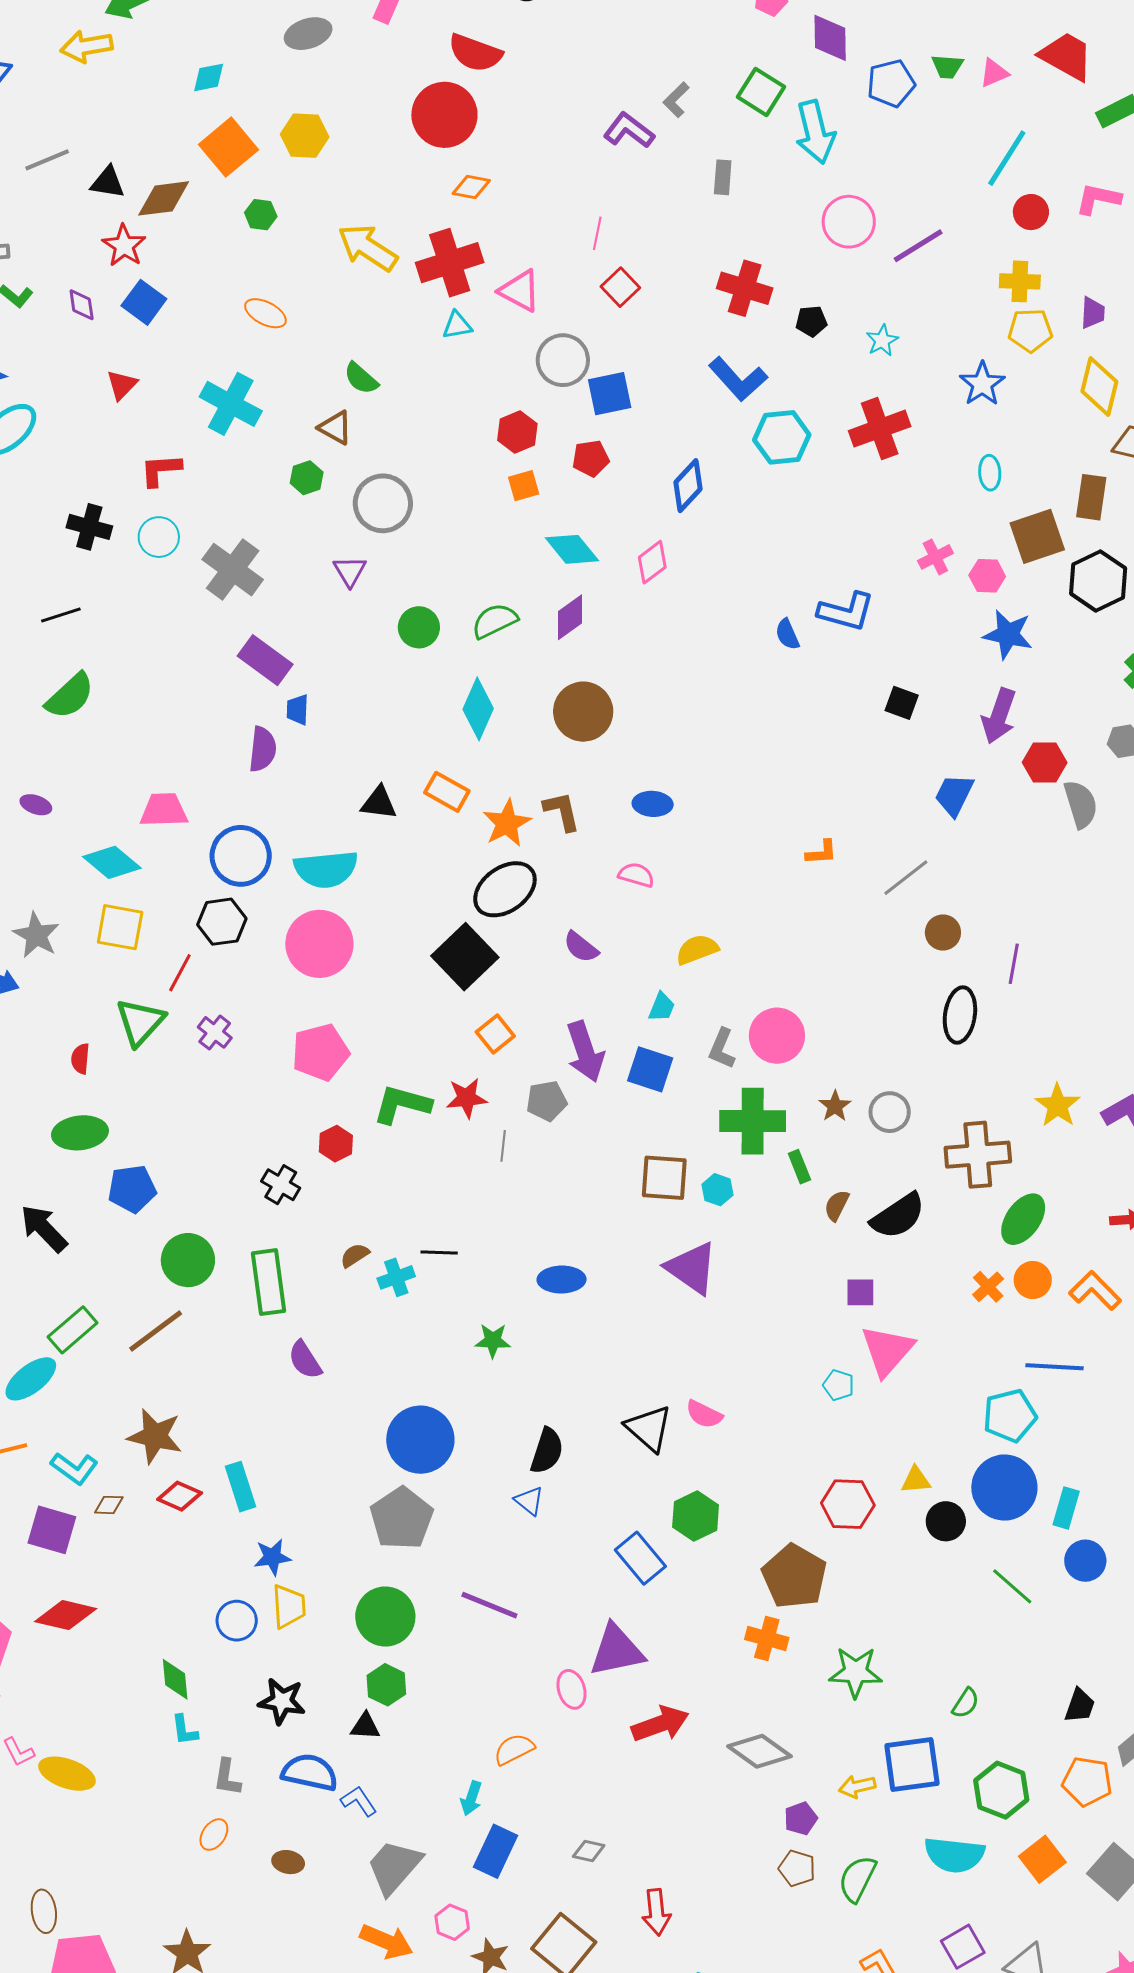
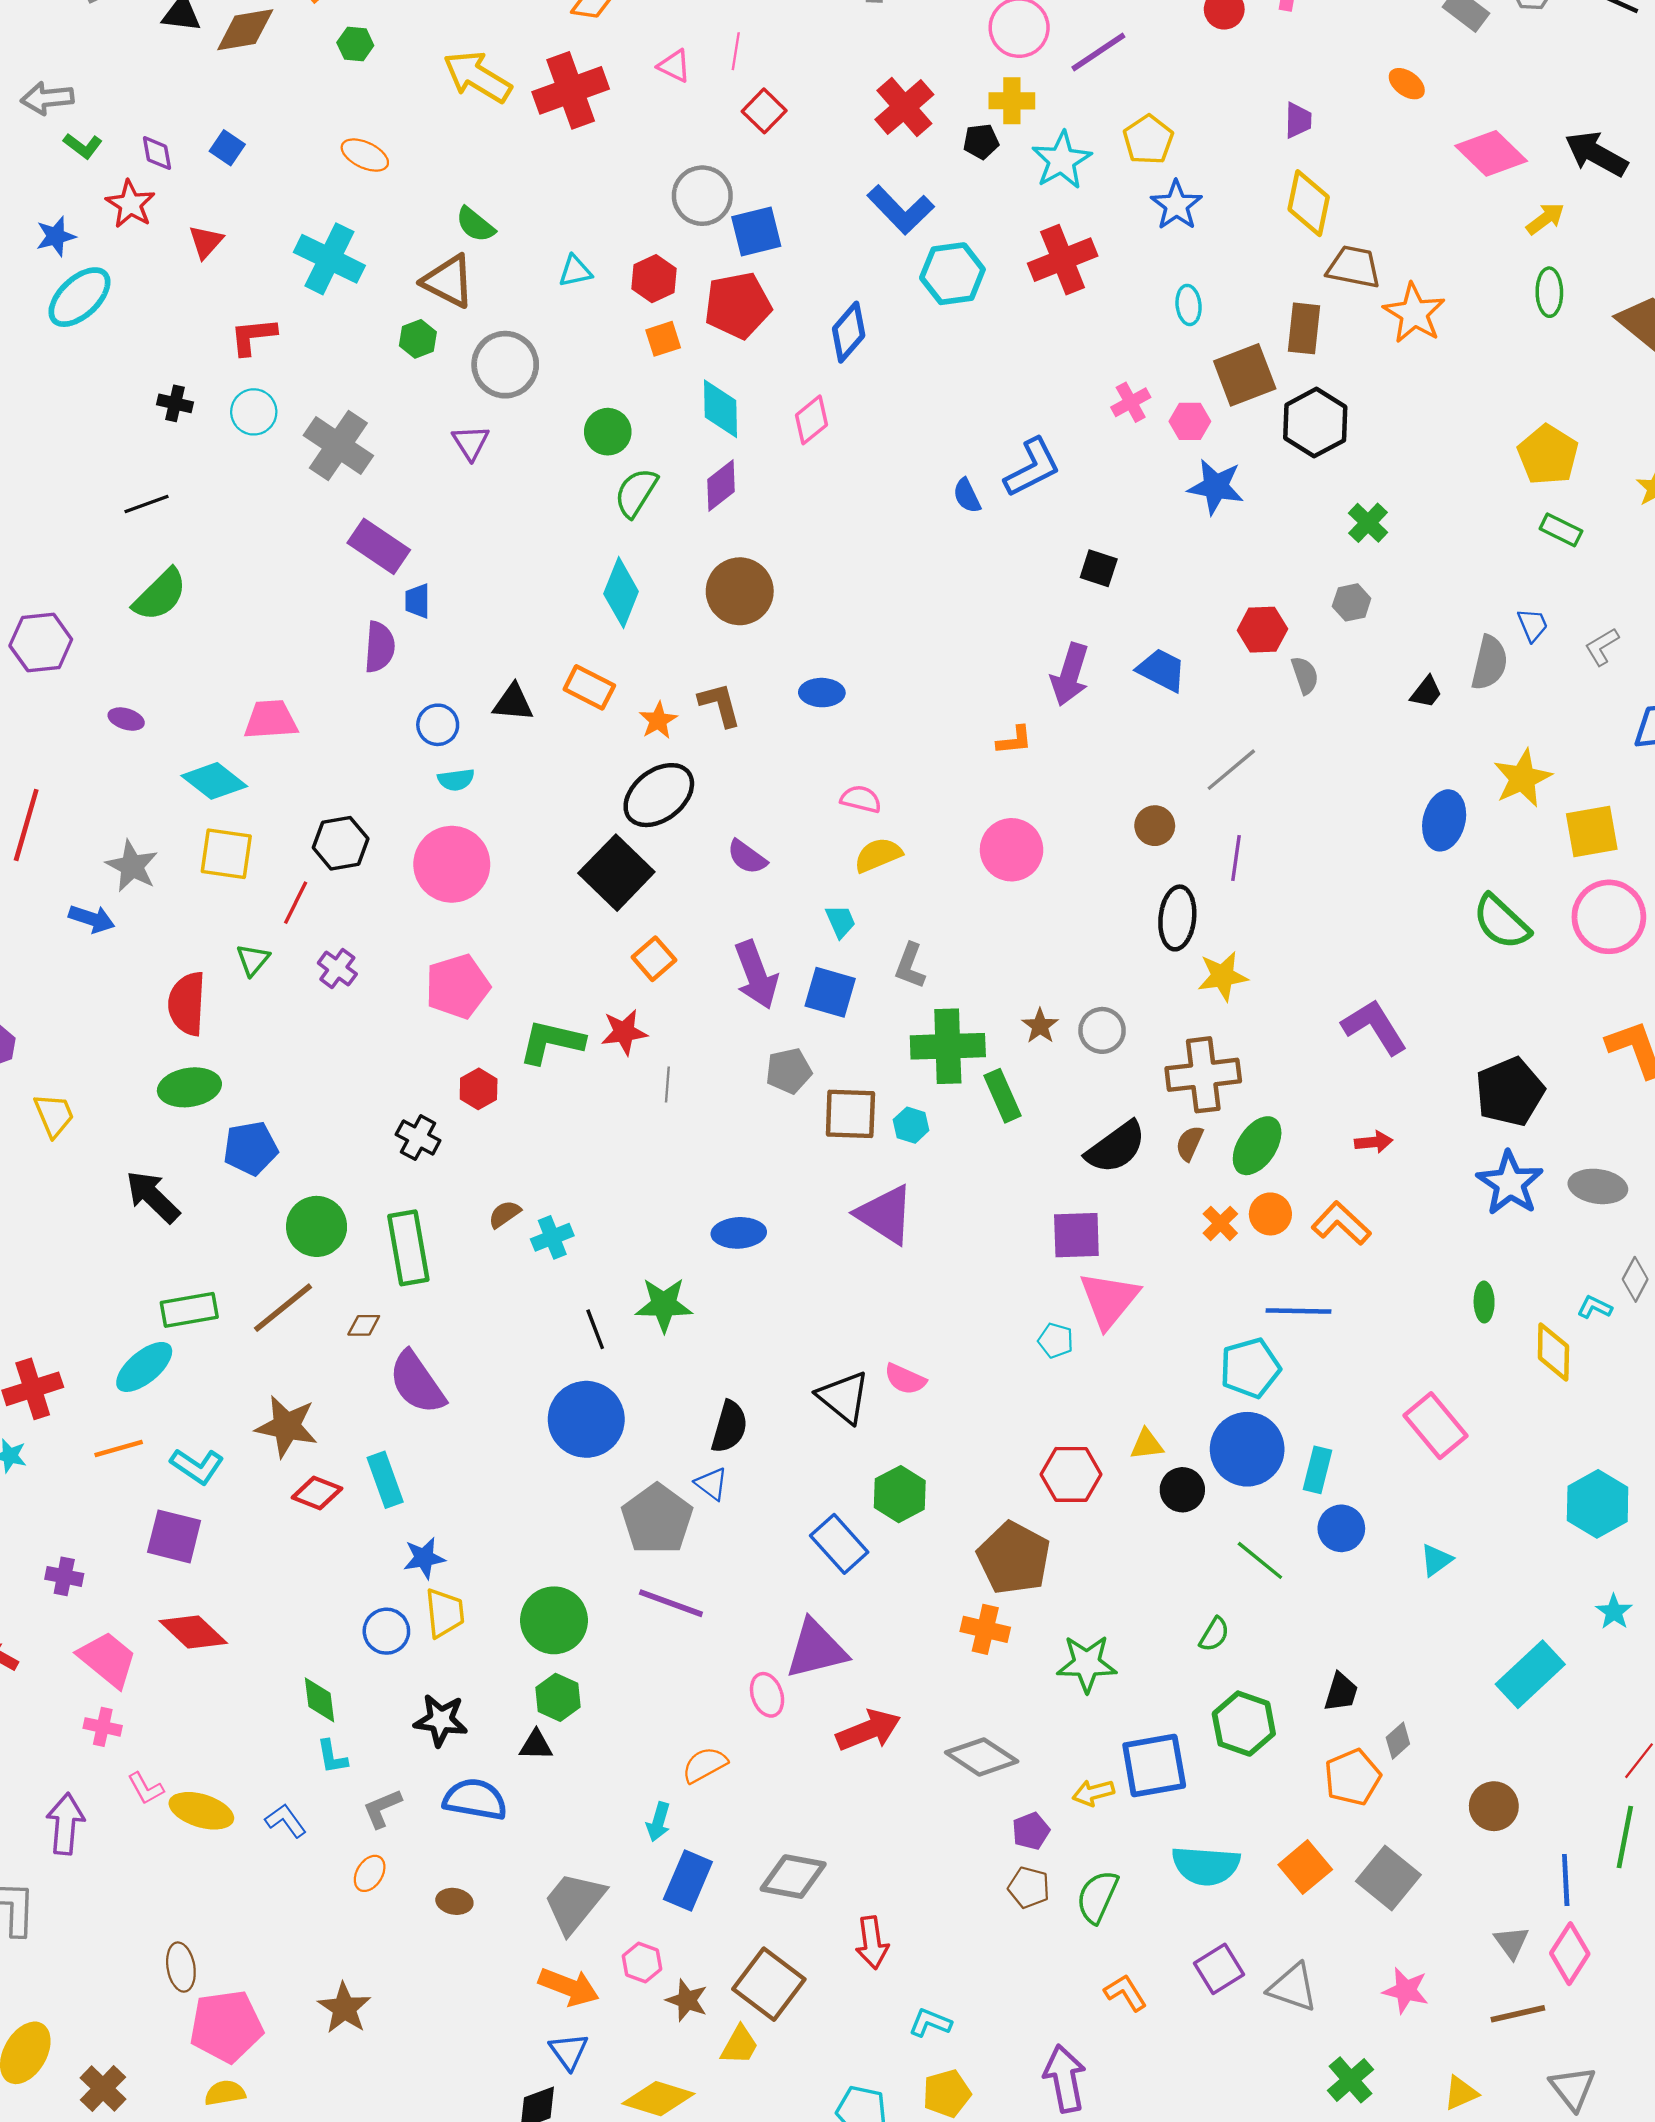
red star: (124, 246) -> (130, 204), moved
yellow cross: (1020, 281) -> (1012, 101), moved
red cross: (745, 288) -> (904, 107), turned 34
pink triangle: (520, 291) -> (674, 66), moved, size x0.7
blue square: (144, 302) -> (227, 148), size x0.7
cyan triangle: (457, 325) -> (575, 271), moved
yellow pentagon: (1030, 330) -> (1148, 140), moved, turned -30
cyan star: (882, 340) -> (1062, 160), size x1.6
brown triangle: (335, 428) -> (448, 281), size x1.4
red pentagon: (591, 458) -> (738, 305), size x1.6
black cross: (89, 527) -> (175, 403), size x0.7
cyan diamond: (572, 549) -> (720, 409), turned 40
blue L-shape: (846, 612) -> (1032, 468), turned -40
green semicircle: (495, 621) -> (636, 493), turned -30
green circle: (419, 627) -> (608, 432), moved
purple arrow: (999, 716) -> (1070, 675), moved
blue trapezoid: (954, 795) -> (1162, 670), turned 93
gray semicircle: (1081, 804) -> (1305, 675), size x0.7
orange star: (507, 823) -> (658, 720), size x0.7
blue circle: (241, 856) -> (438, 725), moved, size x0.6
cyan semicircle: (326, 869) -> (456, 780), size x0.5
pink semicircle: (636, 875) -> (861, 799), moved
gray line: (906, 878) -> (1231, 770), moved
cyan trapezoid: (662, 1007) -> (841, 921), turned -44
green triangle: (140, 1022) -> (253, 960), size x0.6
pink circle: (777, 1036) -> (1012, 850), moved
red semicircle: (80, 1059) -> (187, 1004), size x1.8
gray pentagon: (547, 1101) -> (789, 1071), moved
yellow star: (1058, 1105) -> (1223, 976), moved, turned 30
green rectangle: (799, 1167) -> (1002, 1096), size x1.4
brown semicircle: (837, 1205) -> (1189, 1143), moved
black line: (439, 1252) -> (595, 1329), moved, turned 69
purple square: (860, 1292) -> (1076, 1235), size x1.5
green rectangle: (73, 1330) -> (189, 1310), turned 33
green star: (493, 1341) -> (664, 1305), size x1.4
purple semicircle: (305, 1360) -> (417, 1383), moved, size x1.5
brown diamond: (109, 1505) -> (364, 1325), moved
gray pentagon: (402, 1518) -> (657, 1519), moved
red diamond: (66, 1615) -> (193, 1632), turned 32
green semicircle: (966, 1703) -> (1214, 1634), moved
gray L-shape: (227, 1777) -> (382, 1808), turned 60
orange pentagon: (1087, 1781) -> (1353, 1777), turned -30
green hexagon: (1001, 1790) -> (1244, 1724), moved
blue L-shape: (359, 1801) -> (286, 1821), moved
gray diamond: (589, 1851) -> (793, 1877), size x1.8

